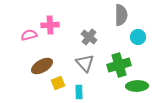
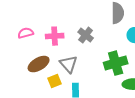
pink cross: (50, 25) -> (55, 36), moved
gray triangle: (85, 63) -> (69, 64), moved

